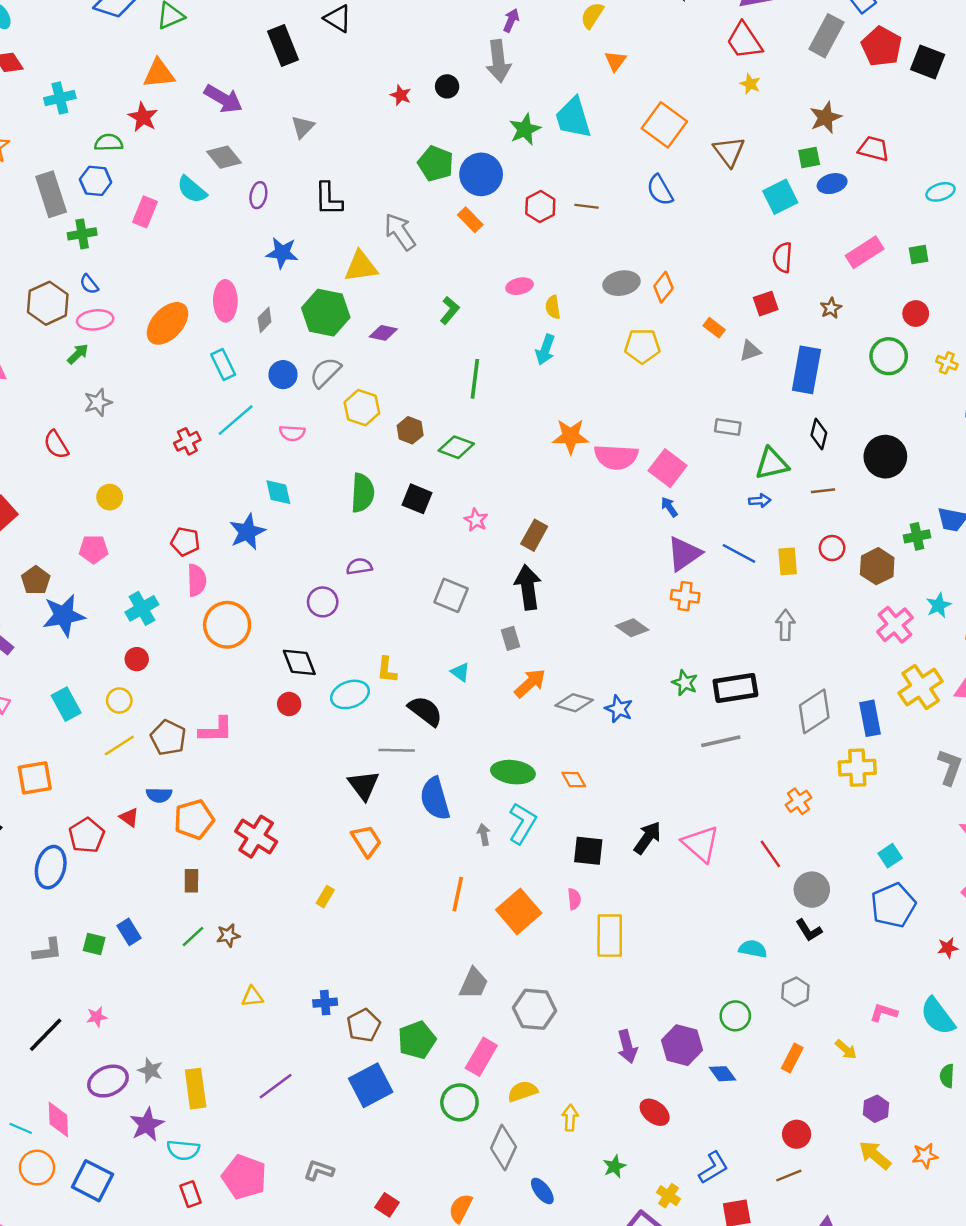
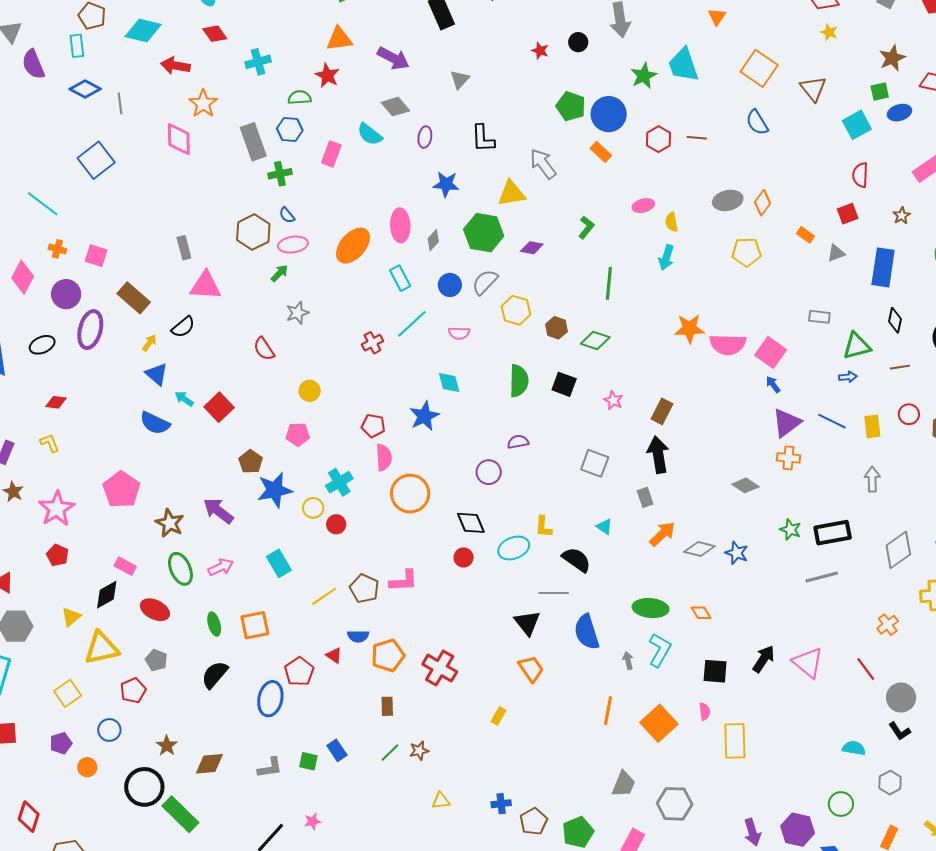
yellow circle: (119, 700) -> (313, 508), moved

